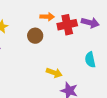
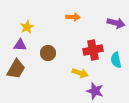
red cross: (67, 25) -> (93, 50), moved
brown circle: (35, 36) -> (48, 53), moved

